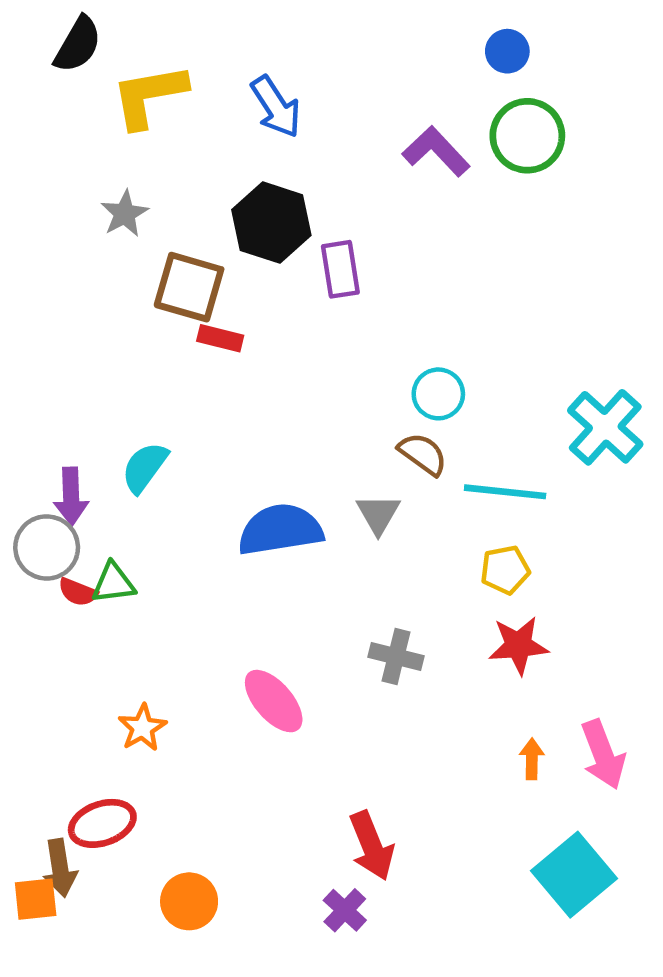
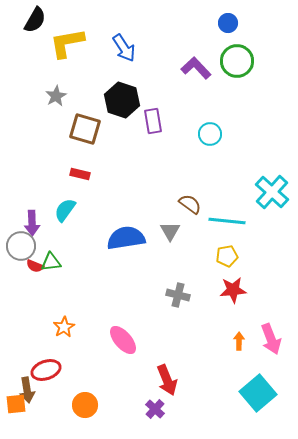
red rectangle: (220, 338) -> (80, 174), moved
cyan circle: (438, 394) -> (210, 134), moved
pink ellipse: (274, 701) -> (123, 340), moved

